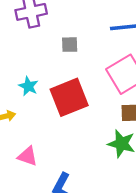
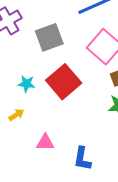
gray square: (70, 45) -> (49, 37), size x1.8

